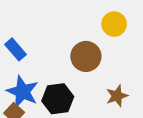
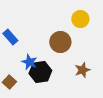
blue star: (23, 92) -> (29, 62), moved, size x0.7

